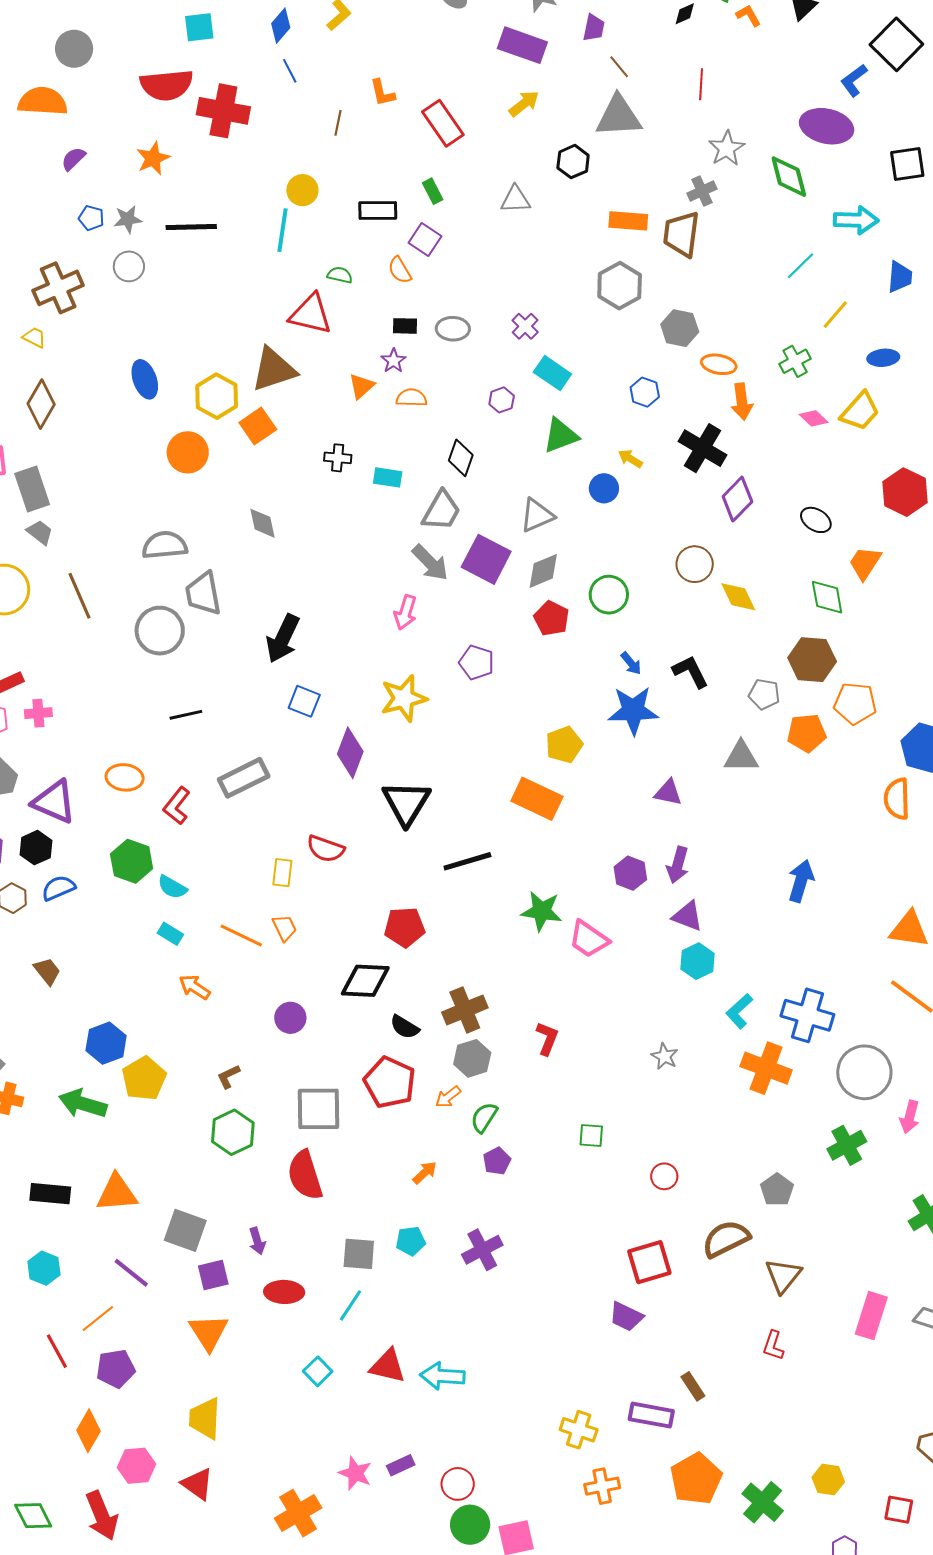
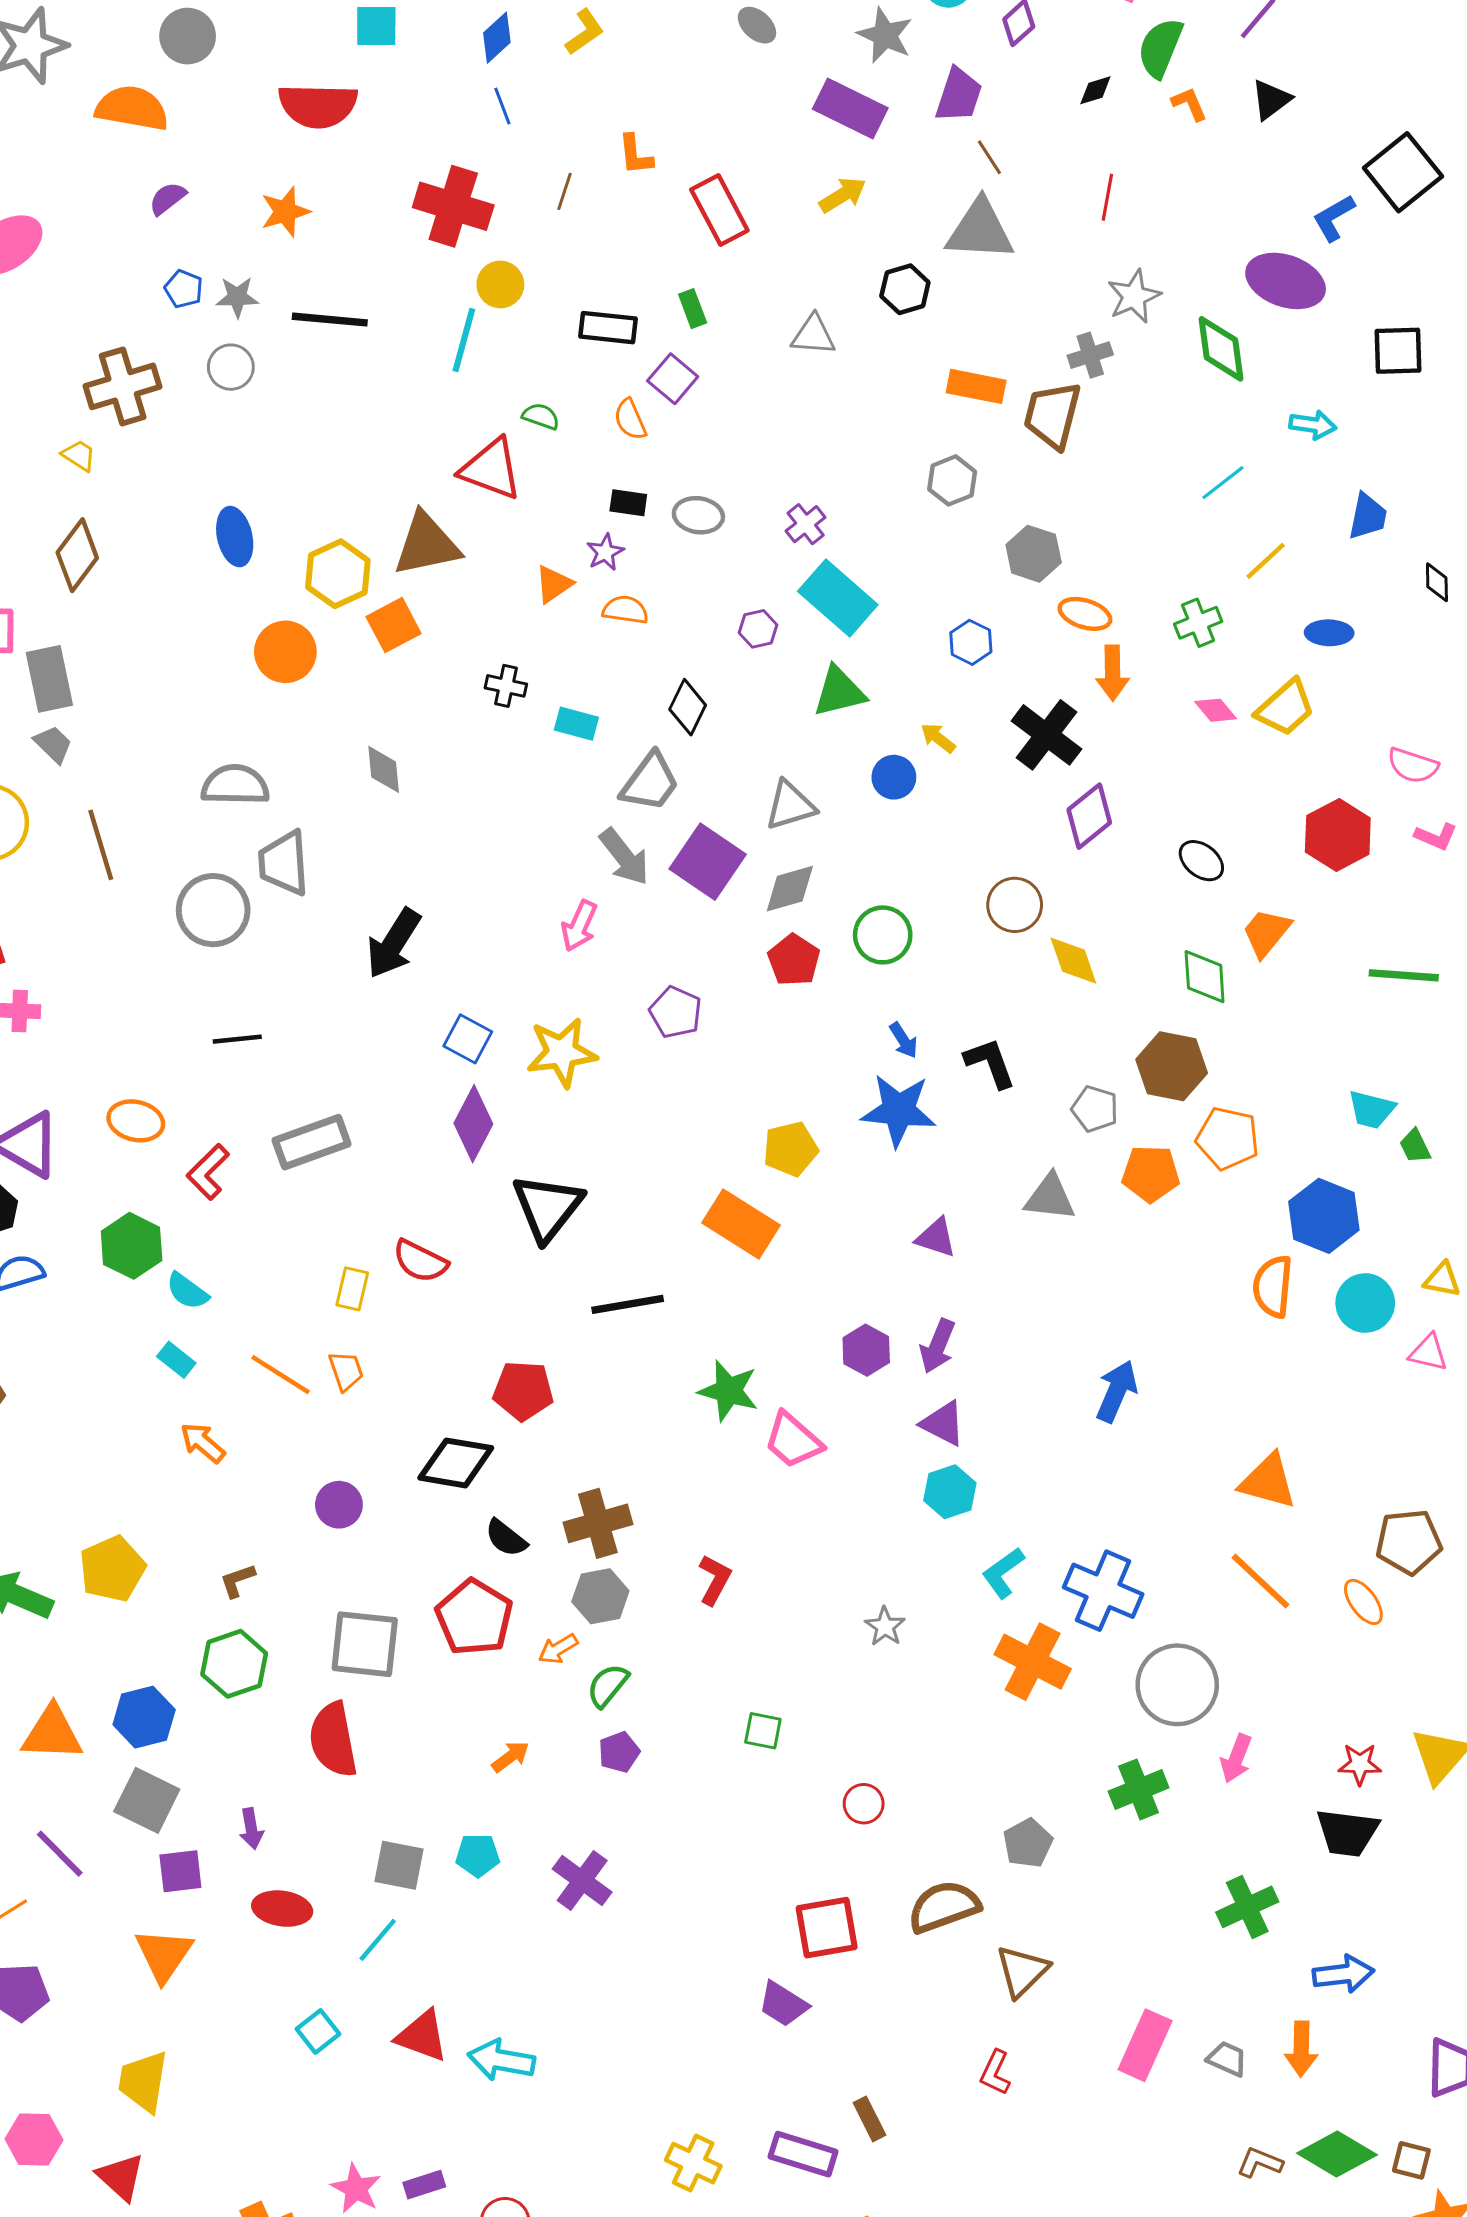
purple trapezoid: (594, 28) -> (959, 95), size x1.4
red cross: (223, 111) -> (453, 206), moved
cyan arrow: (856, 220) -> (1313, 425), size x0.7
gray hexagon: (620, 286) -> (952, 480), size x0.7
cyan rectangle: (552, 373) -> (838, 598), size x1.4
blue square: (304, 701) -> (468, 1039), moved
blue hexagon: (106, 1043) -> (144, 1717), moved
purple cross: (482, 1250) -> (582, 1881), turned -33

